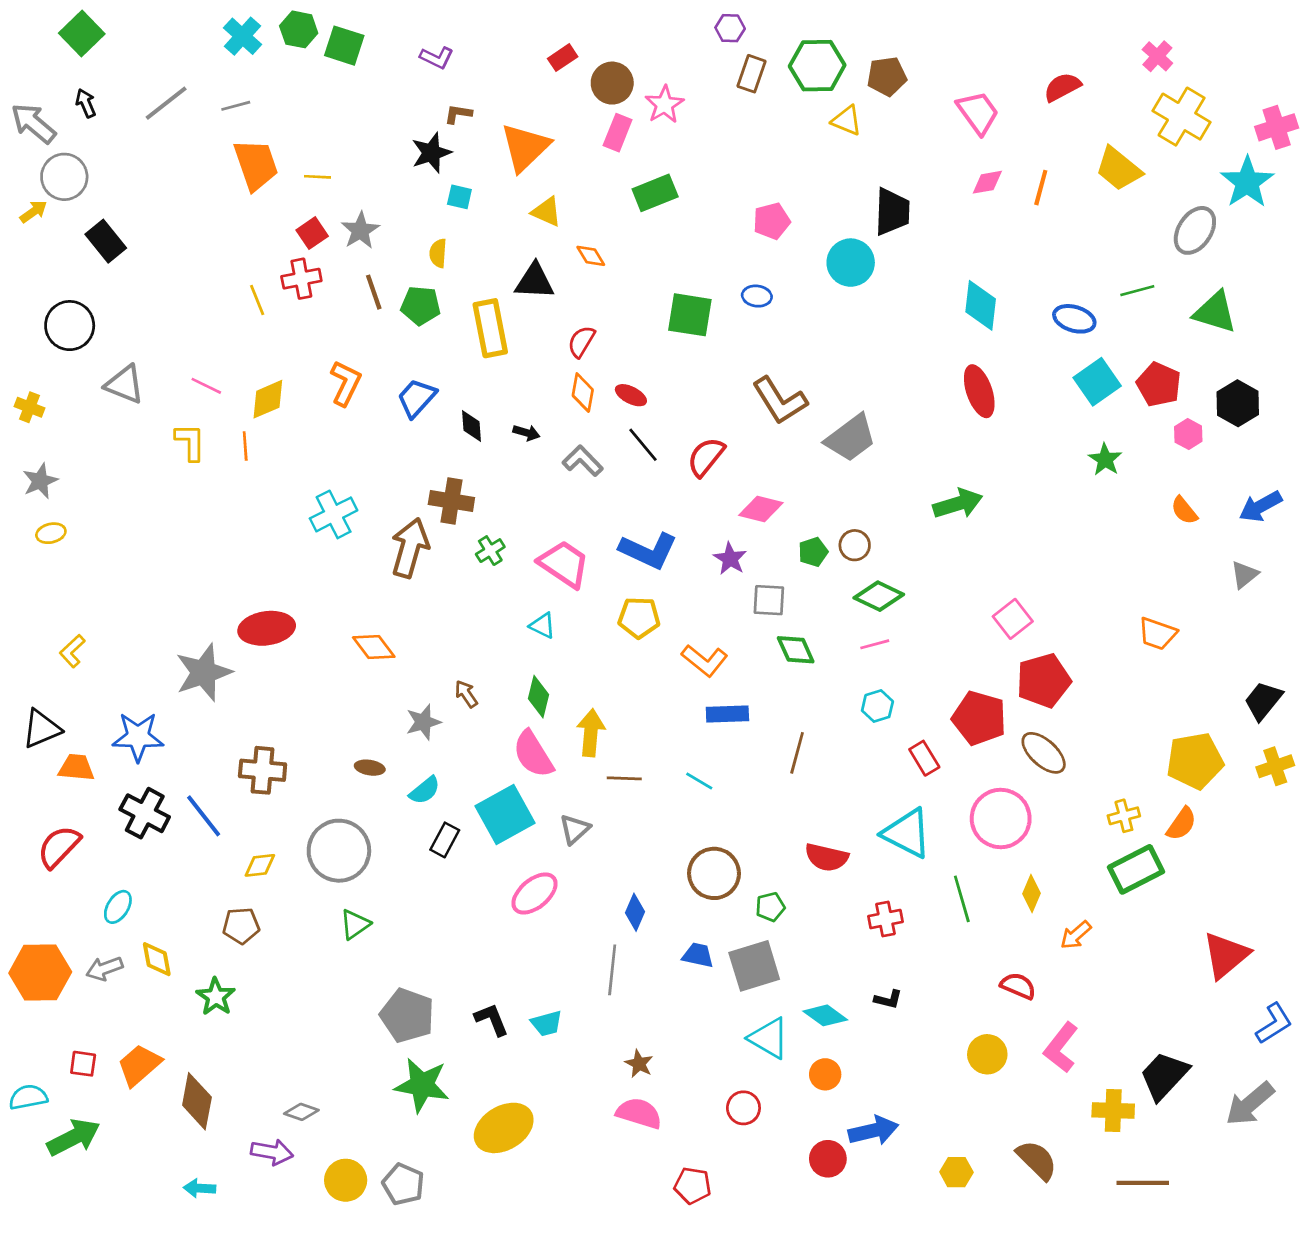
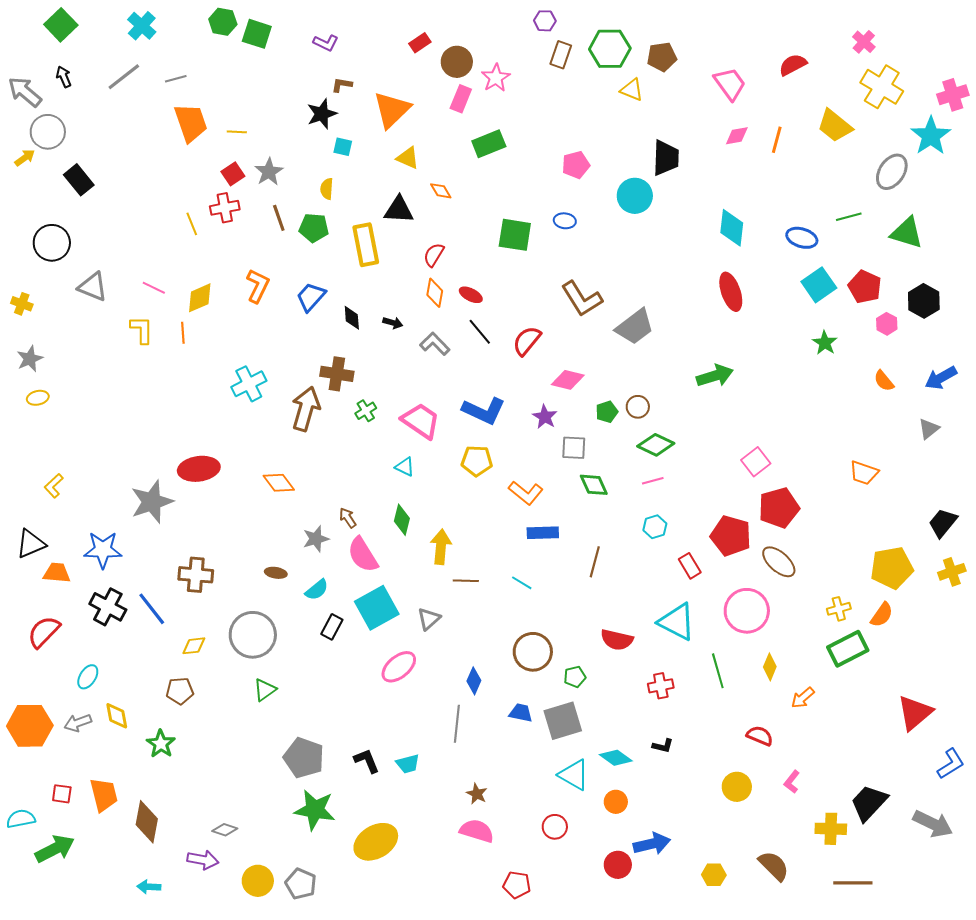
cyan cross: (242, 36) -> (142, 26), moved
pink semicircle: (533, 754) -> (363, 555), moved
pink L-shape: (1061, 1048) -> (792, 782), size x0.6
orange trapezoid: (139, 1065) -> (104, 795), turned 117
gray arrow: (1250, 1104) -> (933, 824), turned -114

